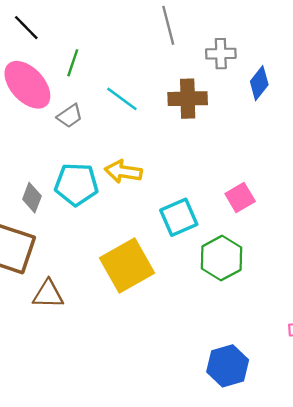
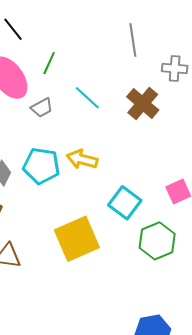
brown cross: (188, 99) -> (143, 103), turned 36
cyan square: (179, 217) -> (125, 203), turned -36

